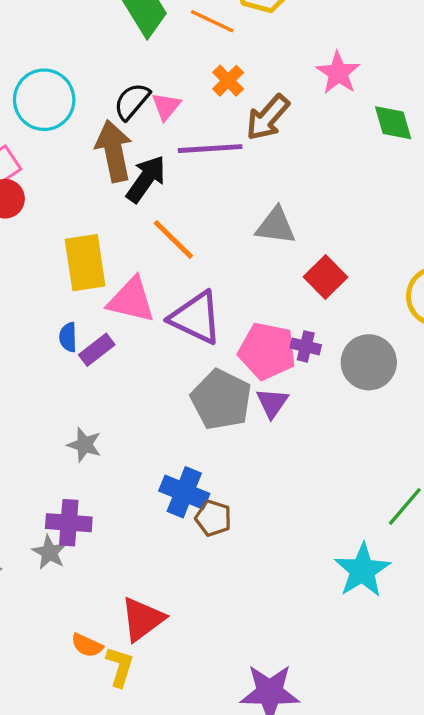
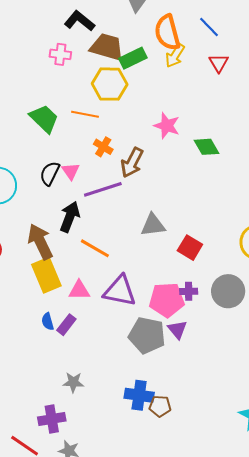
brown arrow: (114, 151) -> (40, 242), moved
pink triangle: (131, 300) -> (79, 290), size x0.7
purple cross: (69, 523) -> (52, 419), moved

